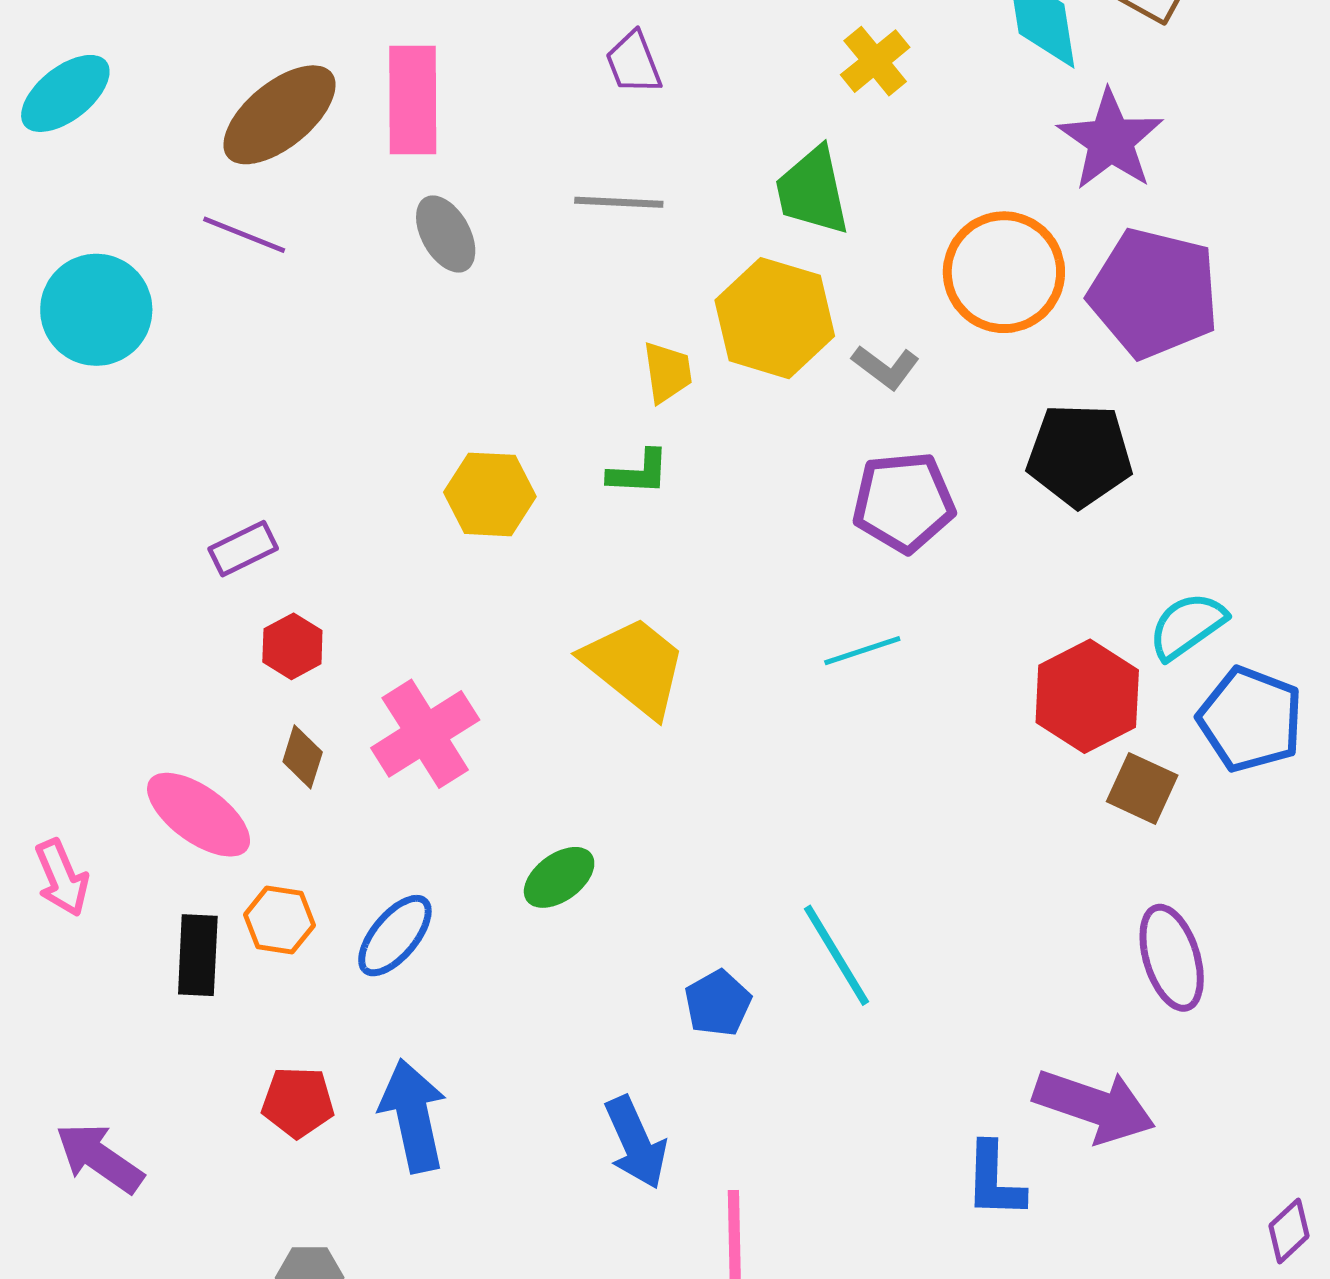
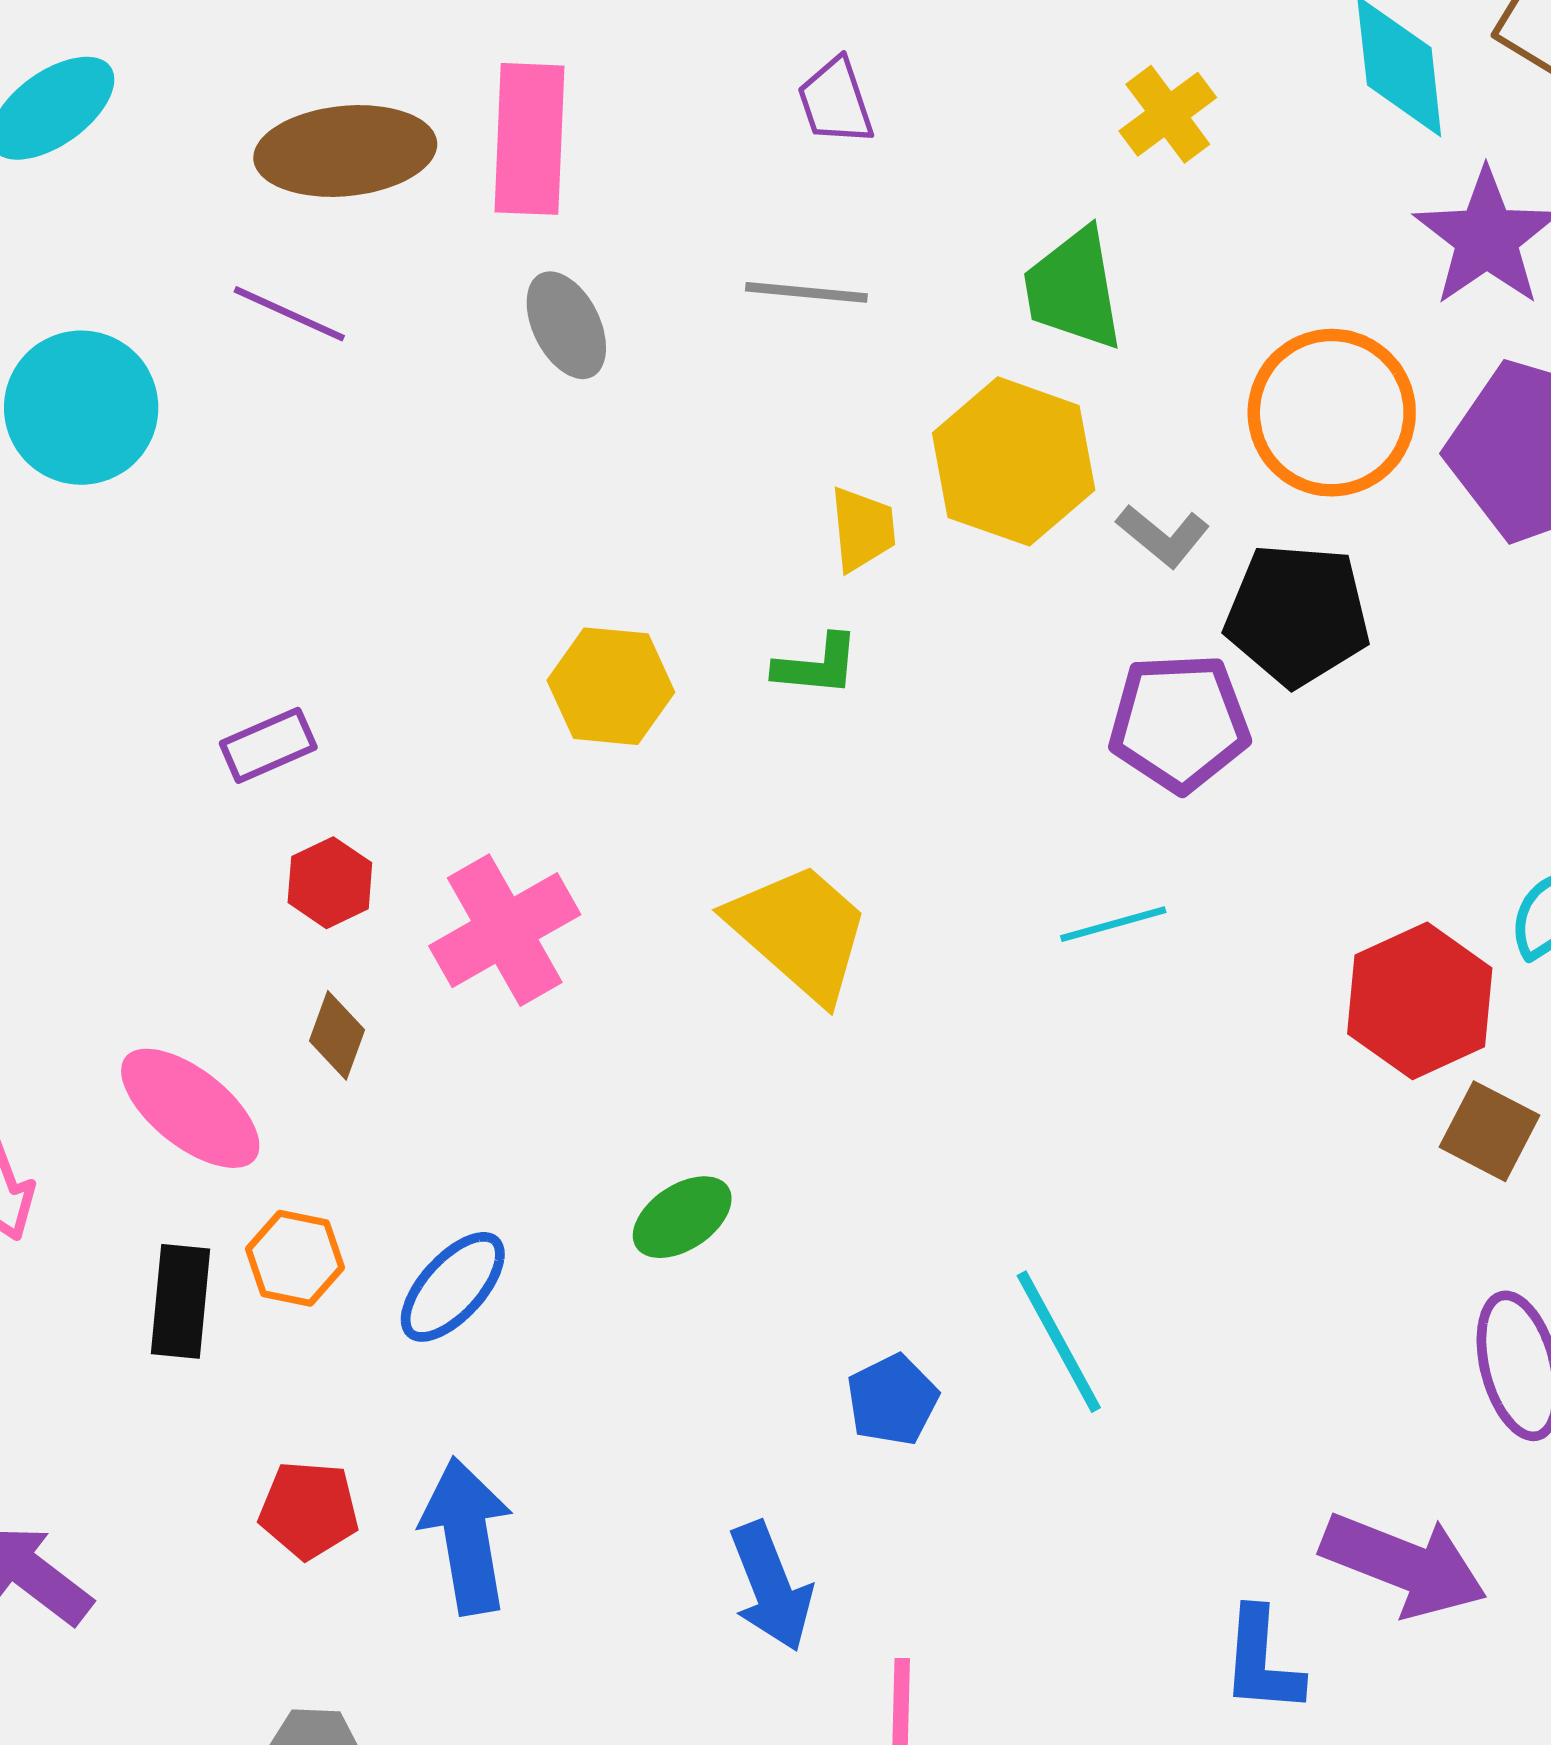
brown ellipse: (279, 115) -> (345, 151), turned 31
black pentagon: (1080, 455) -> (1297, 615), moved
pink cross: (425, 734) -> (505, 930), moved

